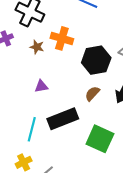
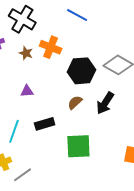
black rectangle: (63, 119) -> (45, 124), size x0.7
green square: (100, 139) -> (78, 146), turned -32

